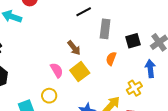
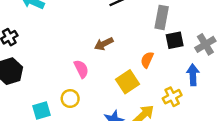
gray rectangle: (105, 29) -> (162, 17), moved
brown arrow: (74, 48) -> (104, 44), turned 98
yellow square: (80, 72) -> (128, 82), moved

